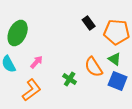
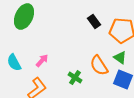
green ellipse: (18, 33) -> (24, 17), moved

